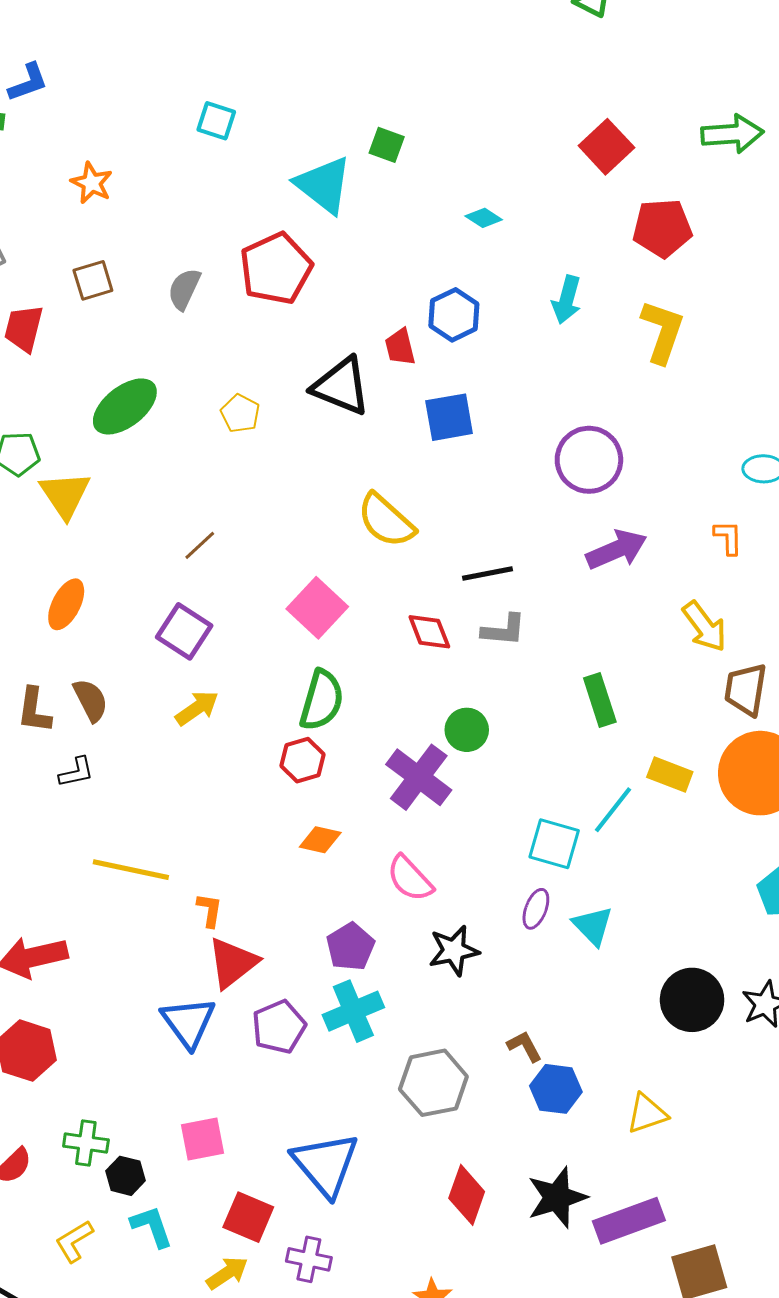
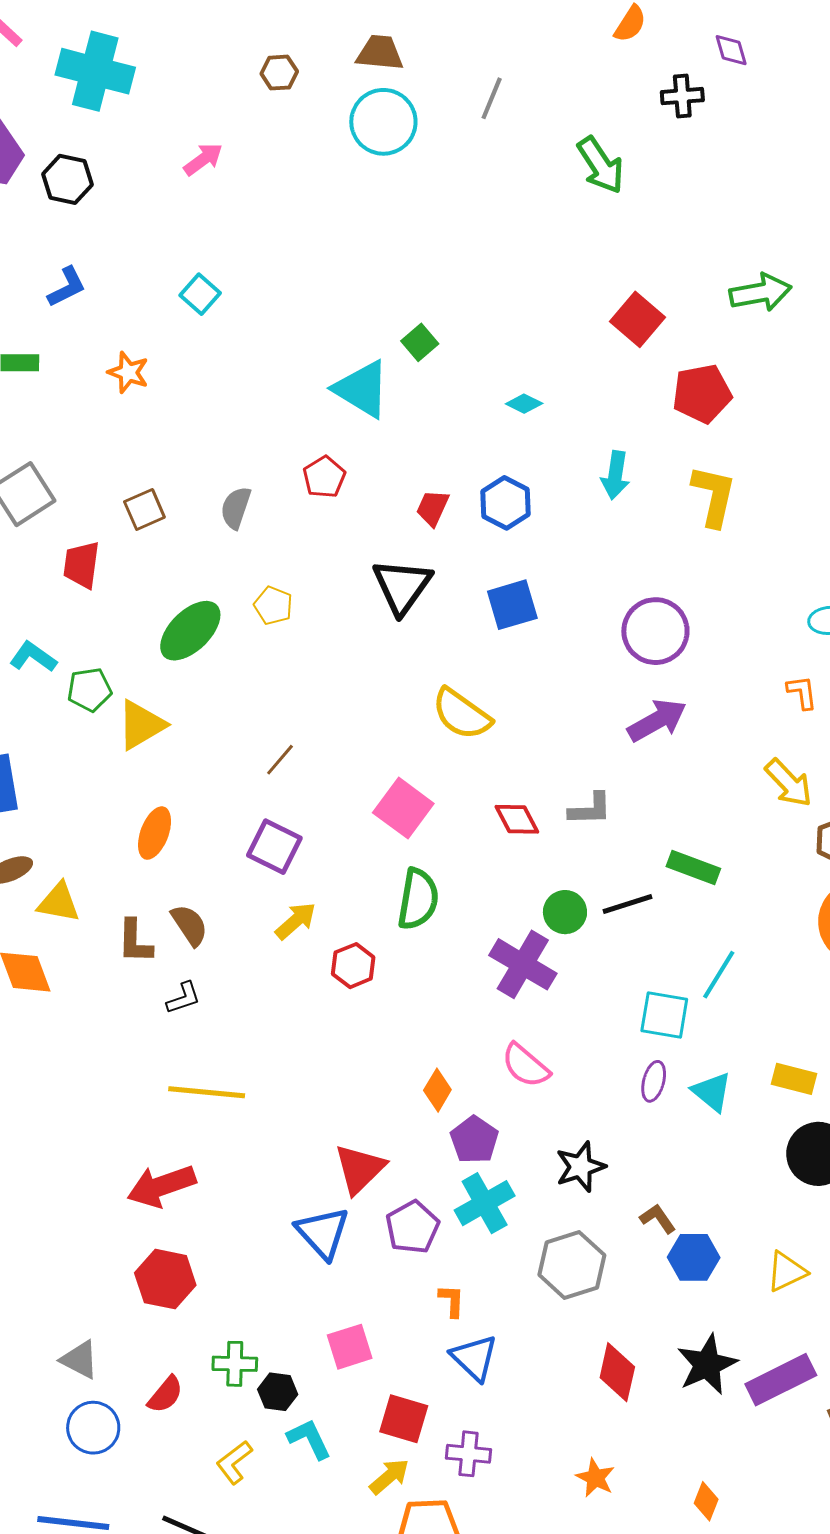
blue L-shape: (28, 82) -> (67, 287), moved
cyan square: (216, 121) -> (200, 294), moved, turned 30
green square: (387, 145) -> (420, 342), turned 36
orange star: (92, 183) -> (128, 372), moved
red pentagon: (276, 269) -> (324, 477), size x0.6
red trapezoid: (400, 347) -> (433, 508), moved, turned 45
black triangle: (341, 386) -> (402, 586), turned 50
yellow pentagon: (240, 414) -> (273, 606), moved
yellow triangle: (65, 495) -> (141, 725), turned 40
purple arrow: (617, 550) -> (657, 720), moved
black line: (488, 574) -> (628, 904), moved
green rectangle: (600, 700) -> (693, 868), turned -45
red hexagon: (302, 760) -> (353, 966), moved
yellow rectangle: (670, 775) -> (794, 1079), moved
orange diamond: (320, 840) -> (437, 1090), moved, turned -66
yellow line: (131, 870) -> (207, 1092), moved
orange L-shape: (209, 910) -> (452, 1301), moved
black star: (454, 951) -> (580, 1167), moved
blue triangle: (326, 1164) -> (474, 1358), size x0.7

